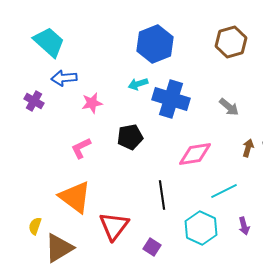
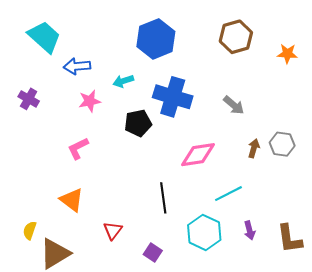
blue arrow: (64, 78) -> (77, 66), moved
cyan arrow: (138, 84) -> (123, 81), moved
black pentagon: (130, 137) -> (138, 123), moved
orange triangle: (75, 197) -> (72, 200), size x0.7
red triangle: (114, 226) -> (113, 230), size x0.6

